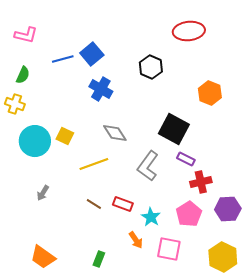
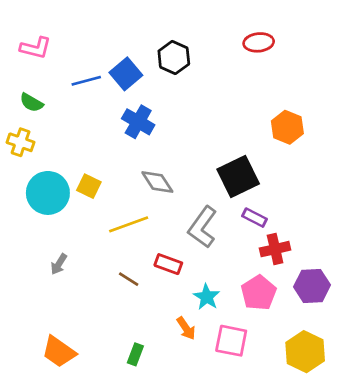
red ellipse: (189, 31) -> (259, 42), size x0.7
black hexagon: (151, 67) -> (174, 57), moved
green semicircle: (23, 75) -> (31, 103), turned 96
black square: (174, 129) -> (238, 177), turned 36
red rectangle: (123, 204) -> (168, 264), moved

